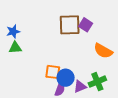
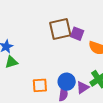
purple square: (86, 25) -> (77, 34), moved
orange square: (53, 72) -> (40, 85), moved

